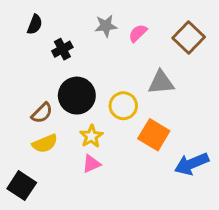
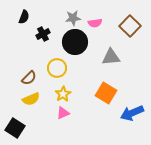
pink semicircle: (138, 33) -> (95, 23), turned -144
black circle: (77, 96) -> (75, 42), moved
yellow circle: (123, 106) -> (57, 68), moved

